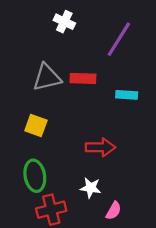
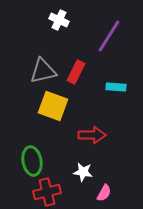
red rectangle: (83, 78) -> (76, 72), turned -65
yellow square: (36, 125) -> (53, 106), moved, size x1.4

